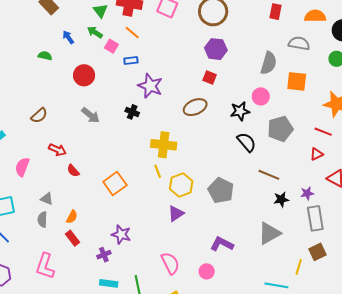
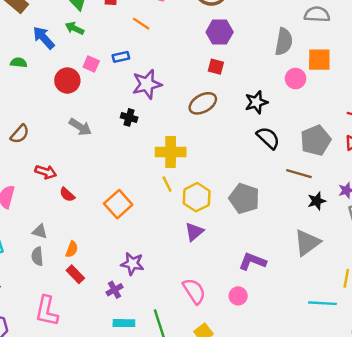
orange line: (132, 32) -> (141, 24), moved
blue arrow: (68, 37) -> (44, 38), size x1.5
pink square: (111, 46) -> (91, 64), moved
purple star: (150, 86) -> (147, 84), turned -30
pink circle: (261, 96) -> (296, 79), moved
gray pentagon: (280, 129) -> (316, 140), moved

